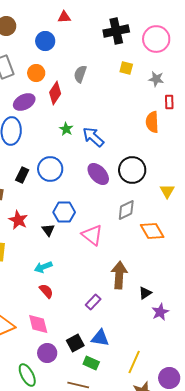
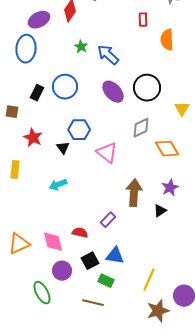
red rectangle: (169, 102) -> (143, 20), moved
red semicircle: (46, 291) -> (80, 233), moved, turned -35
purple star: (160, 312) -> (170, 188), moved

